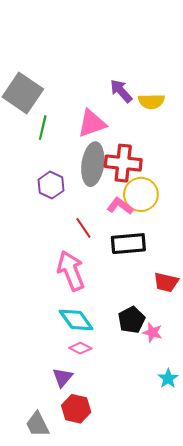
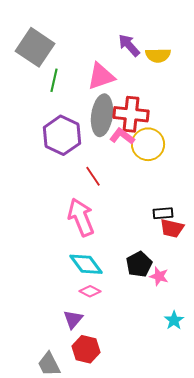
purple hexagon: (51, 185) -> (62, 135), size x1.5
pink L-shape: (120, 206) -> (122, 136), moved
black rectangle: (128, 244) -> (163, 213), moved, size x0.6

